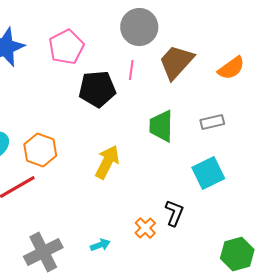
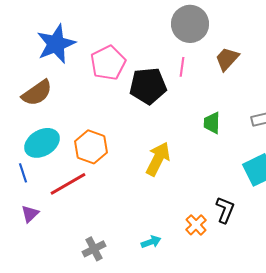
pink pentagon: (66, 47) -> (108, 63), moved
brown trapezoid: (176, 62) -> (227, 59), size x0.7
green trapezoid: (161, 126) -> (212, 123), size x0.7
gray cross: (43, 252) -> (94, 249), size x0.6

